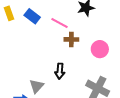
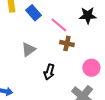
pink circle: (100, 49) -> (91, 68), moved
gray triangle: (36, 86) -> (29, 49), moved

